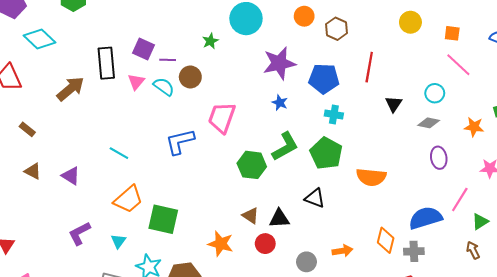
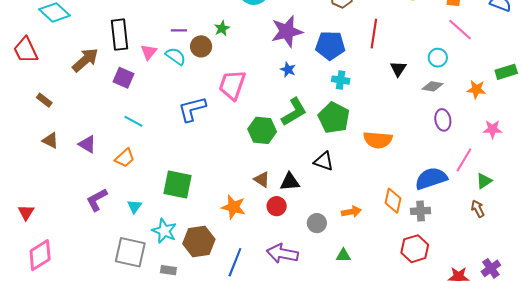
green star: (210, 41) -> (222, 28), moved
purple square: (143, 49) -> (123, 78), moved
orange trapezoid: (128, 199) -> (125, 158), moved, size x0.7

